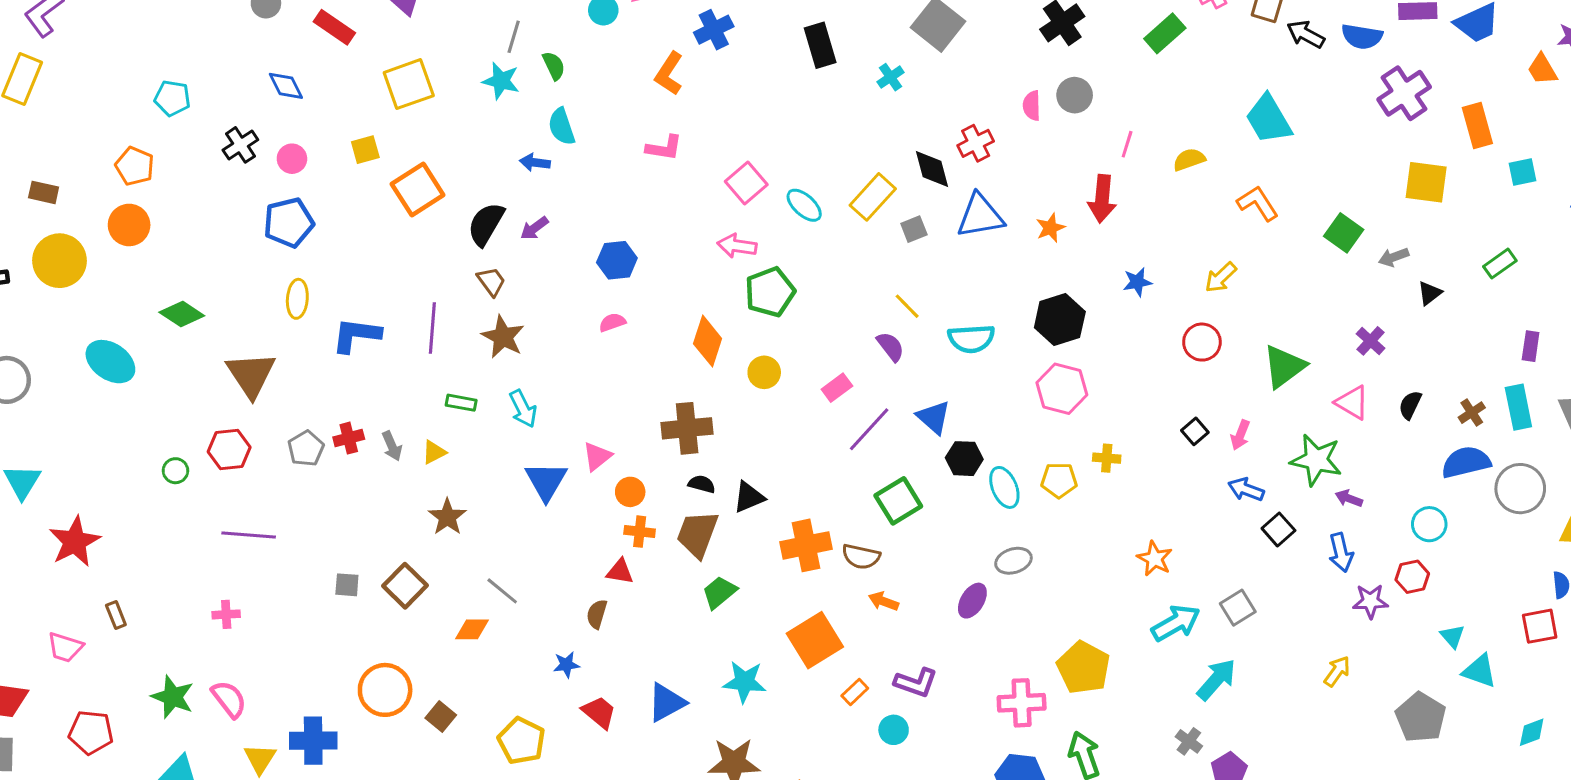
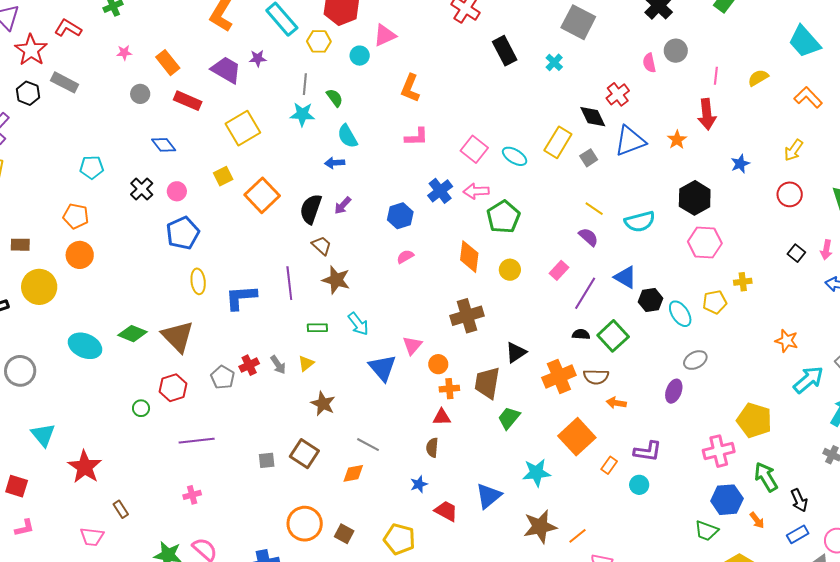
blue cross: (714, 30) -> (440, 191), moved
green diamond: (182, 314) -> (132, 334), moved
black semicircle: (702, 484) -> (581, 334), moved

